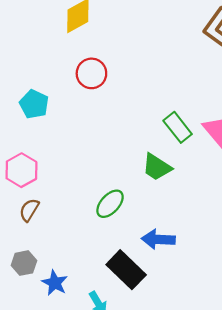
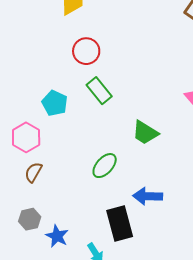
cyan pentagon: (34, 104) -> (55, 103), moved
green rectangle: (178, 127) -> (99, 91), moved
black rectangle: (126, 270) -> (120, 223), turned 32

